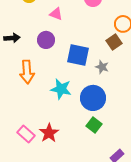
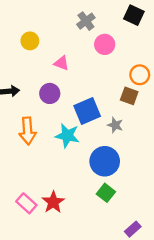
brown square: (114, 42) -> (129, 96), turned -35
blue square: (78, 55) -> (87, 111), turned -35
cyan star: (61, 89) -> (67, 136), moved

